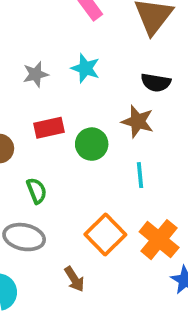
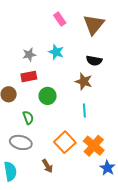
red rectangle: (49, 128) -> (29, 77), moved
green circle: (92, 144) -> (48, 96), moved

